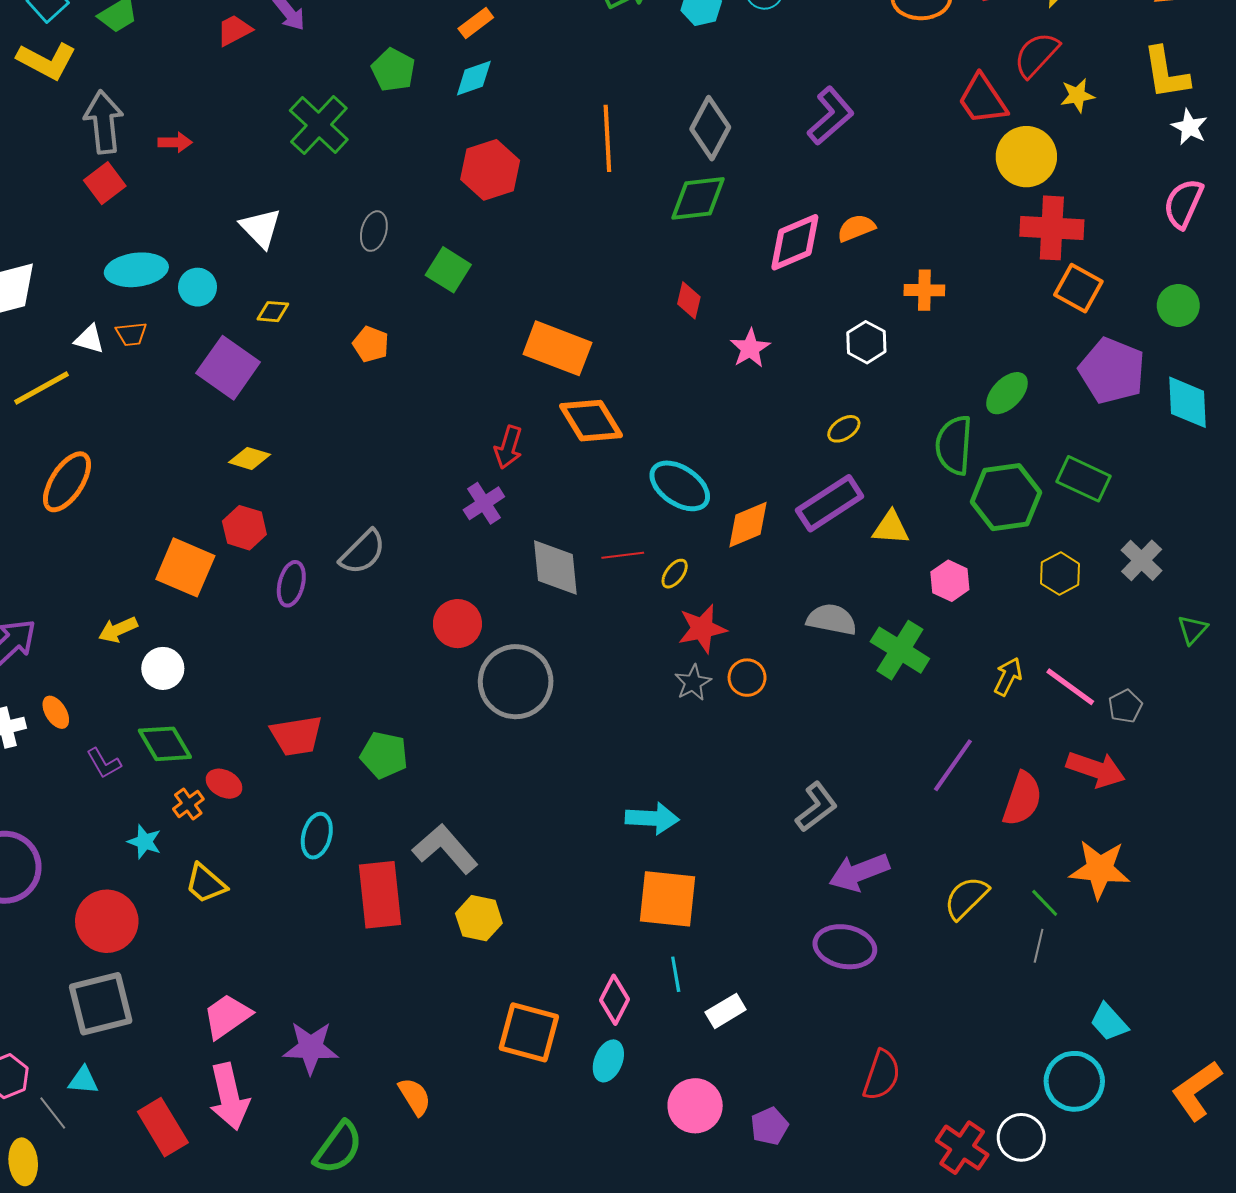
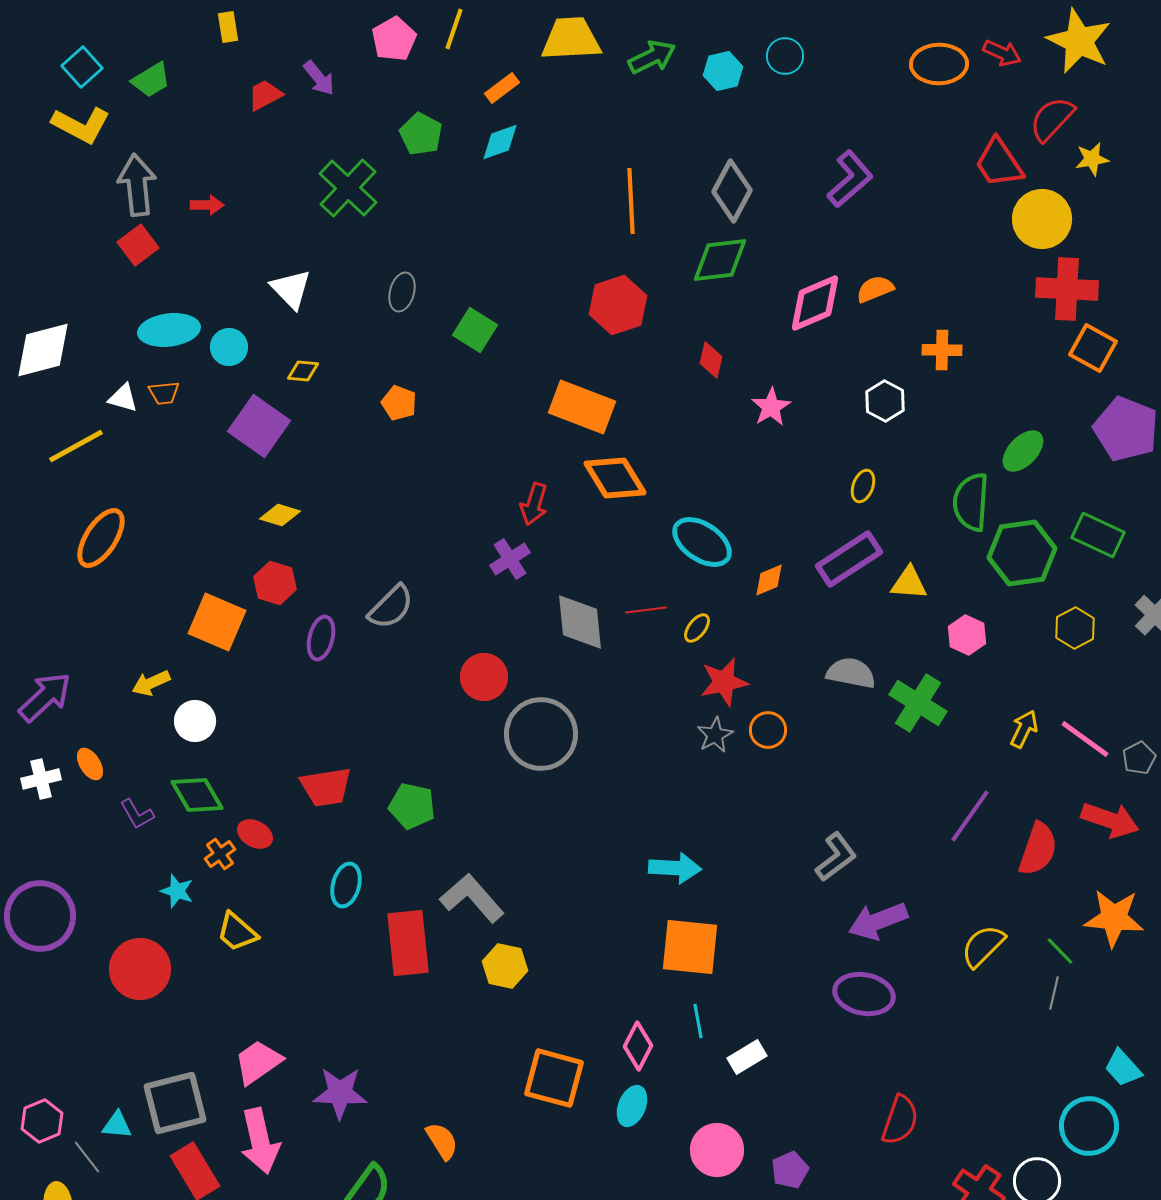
red hexagon: (490, 170) -> (618, 305), moved
yellow ellipse: (844, 429) -> (863, 486), turned -36
orange diamond: (748, 525) -> (769, 580), size x0.7
gray square: (101, 1004) -> (175, 1103), moved

